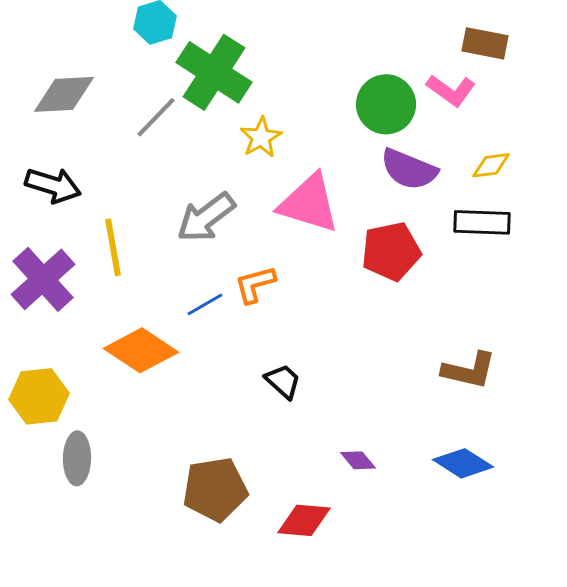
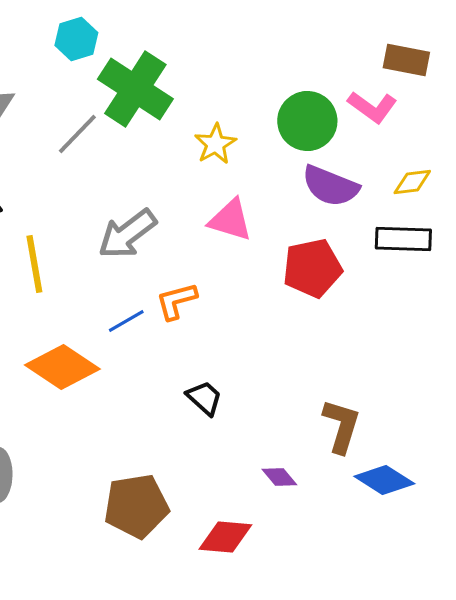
yellow star: (261, 137) -> (215, 144), moved
pink triangle: (309, 203) -> (230, 220), size x0.7
brown L-shape: (469, 370) -> (341, 426), moved, turned -86

